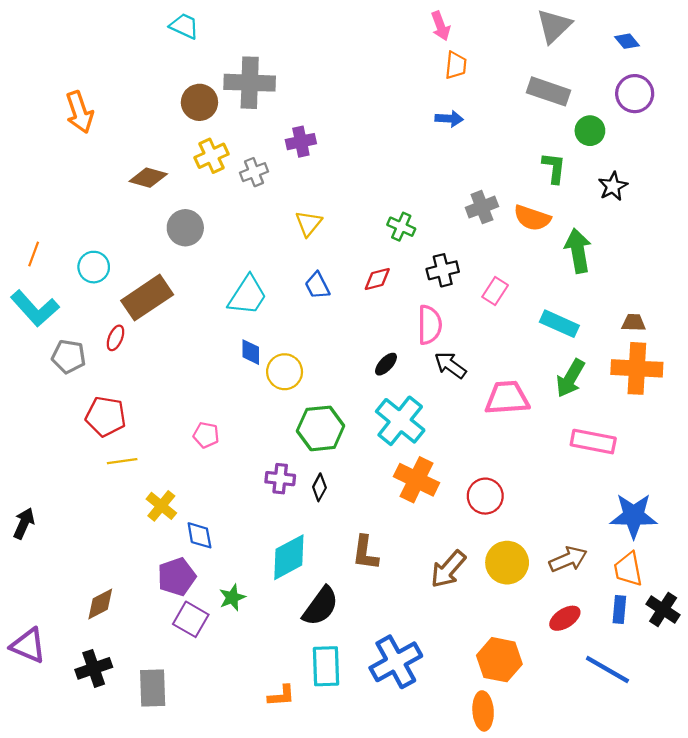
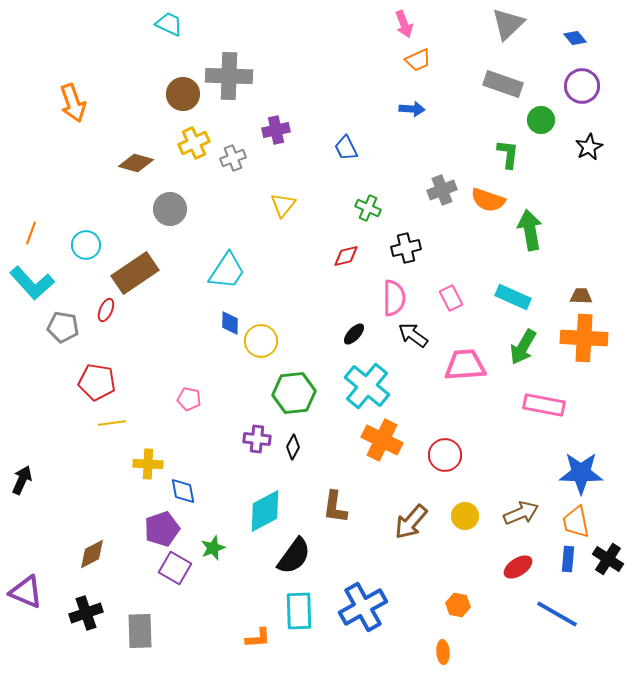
orange trapezoid: (456, 65) -> (418, 60), turned 60
black star: (613, 186) -> (589, 147), moved
blue trapezoid: (317, 286) -> (346, 148), moved
pink rectangle: (495, 291) -> (451, 298), moved, turned -60
yellow cross: (161, 506) -> (148, 464), turned -36
yellow circle: (507, 563) -> (465, 516), size x0.7
orange hexagon: (499, 660) -> (458, 605), size x0.6
orange ellipse: (483, 711) -> (443, 652), size x0.7

